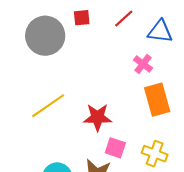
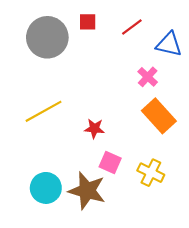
orange rectangle: (157, 100) -> (159, 116), turned -32
red star: (98, 117) -> (94, 129), size x0.7

